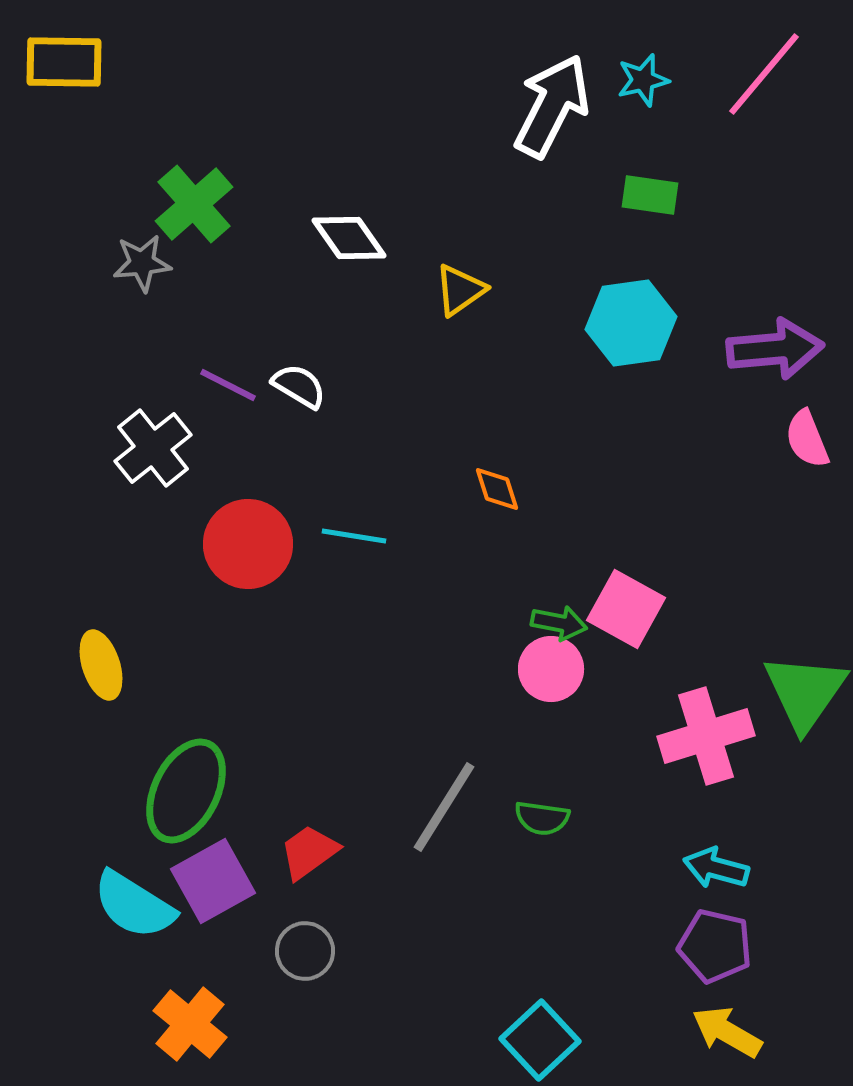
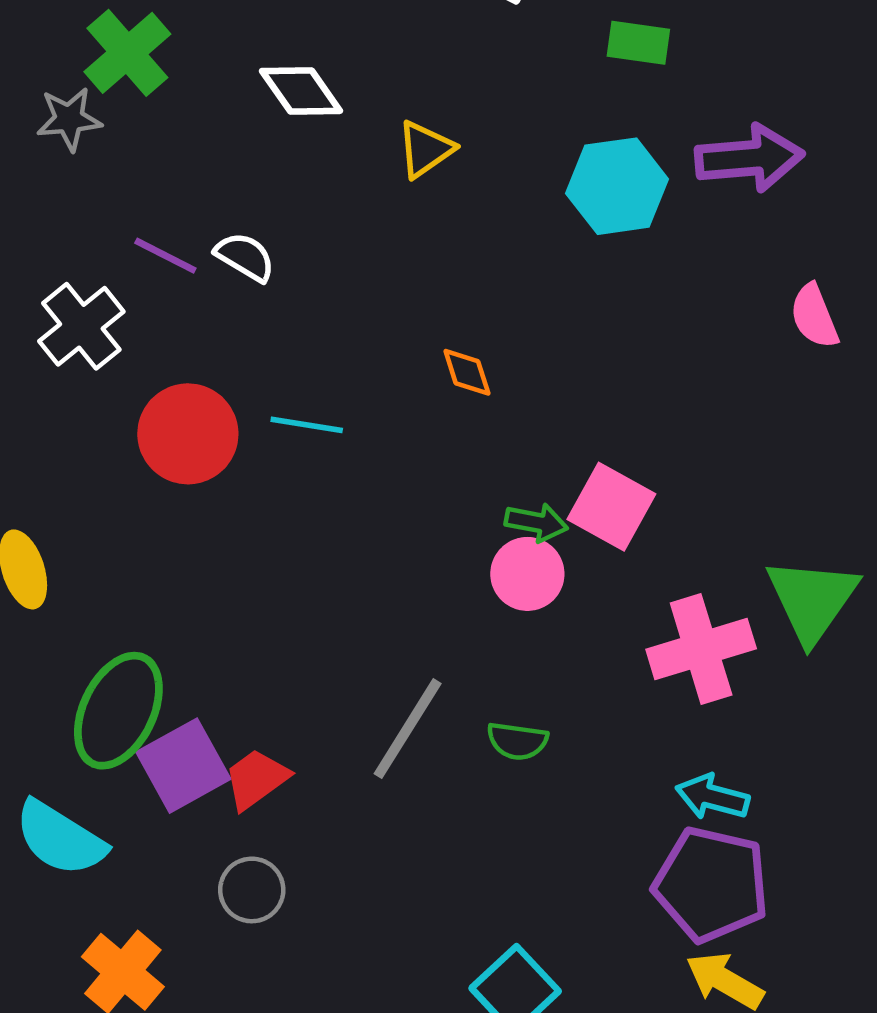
purple arrow: (775, 349) -> (749, 158), moved
purple square: (213, 881) -> (183, 766), moved
purple pentagon: (715, 946) -> (711, 884), size x1.4

